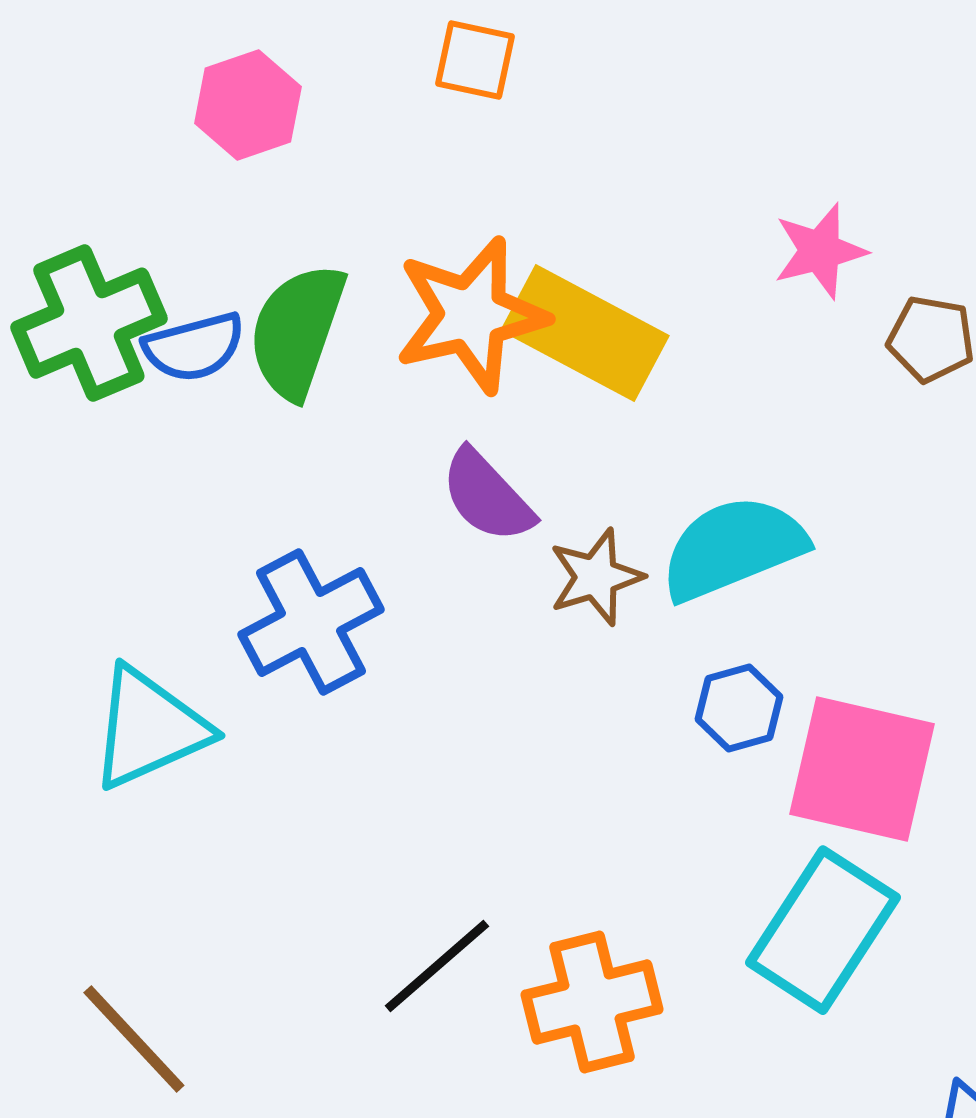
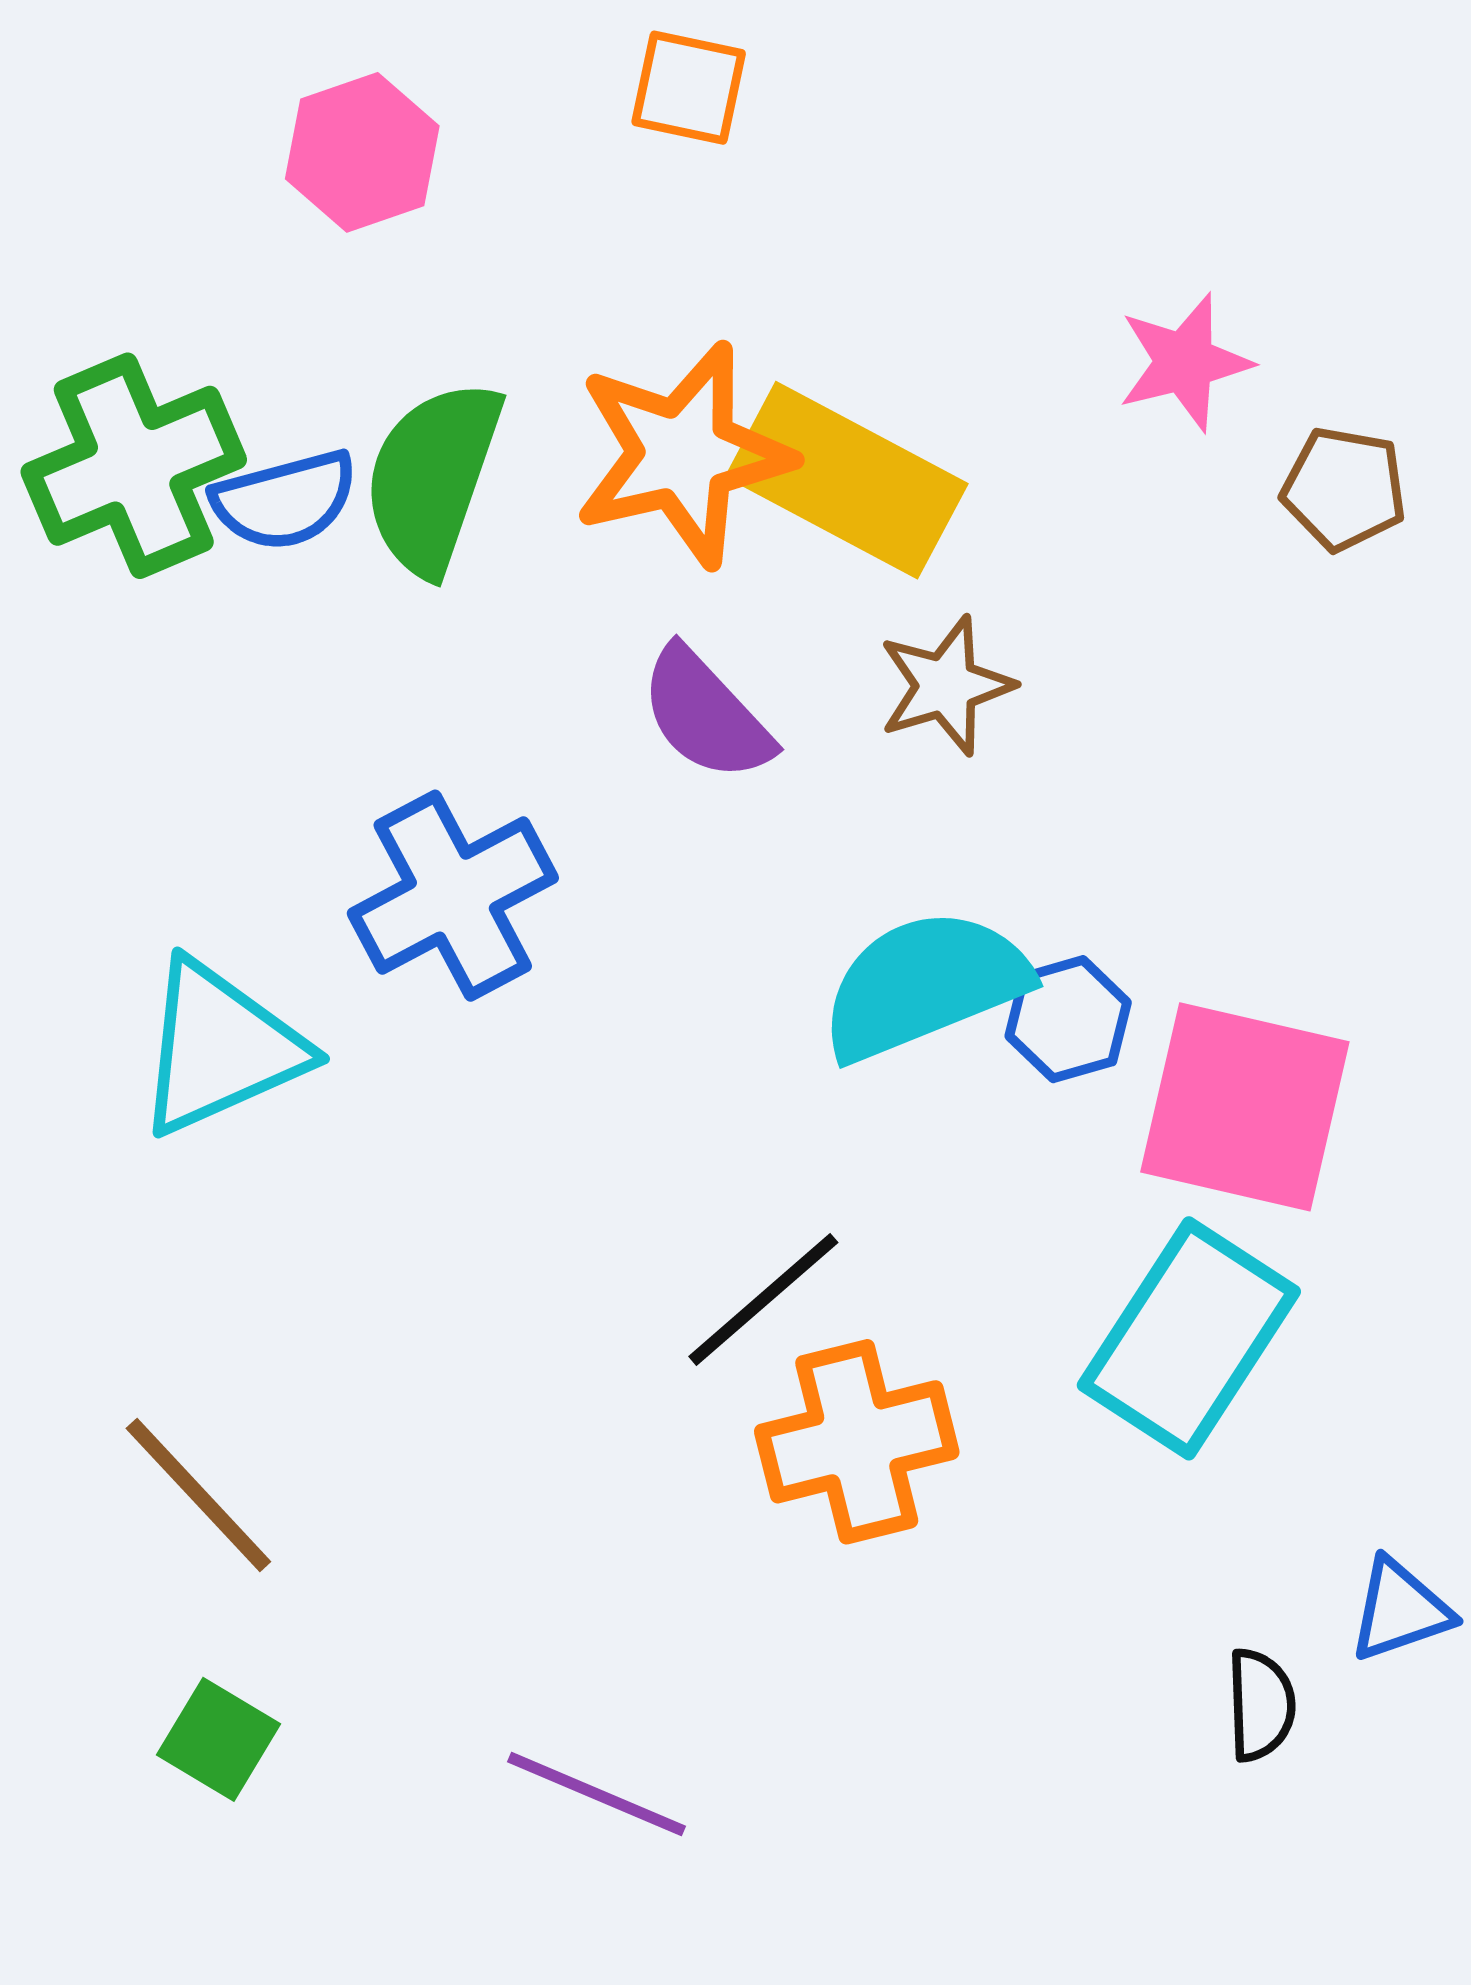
cyan semicircle: (733, 548) -> (924, 985), moved
brown star: (596, 577) -> (946, 686), moved
black line: (437, 966) -> (763, 1300), moved

